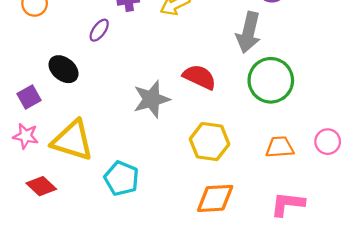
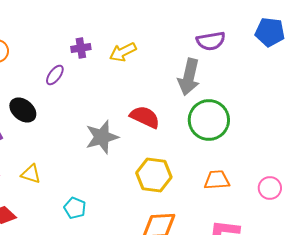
yellow triangle: (72, 140) -> (31, 174), size x0.5
pink circle: (328, 142) -> (270, 188), moved
cyan pentagon: (121, 178) -> (75, 208), size x0.7

